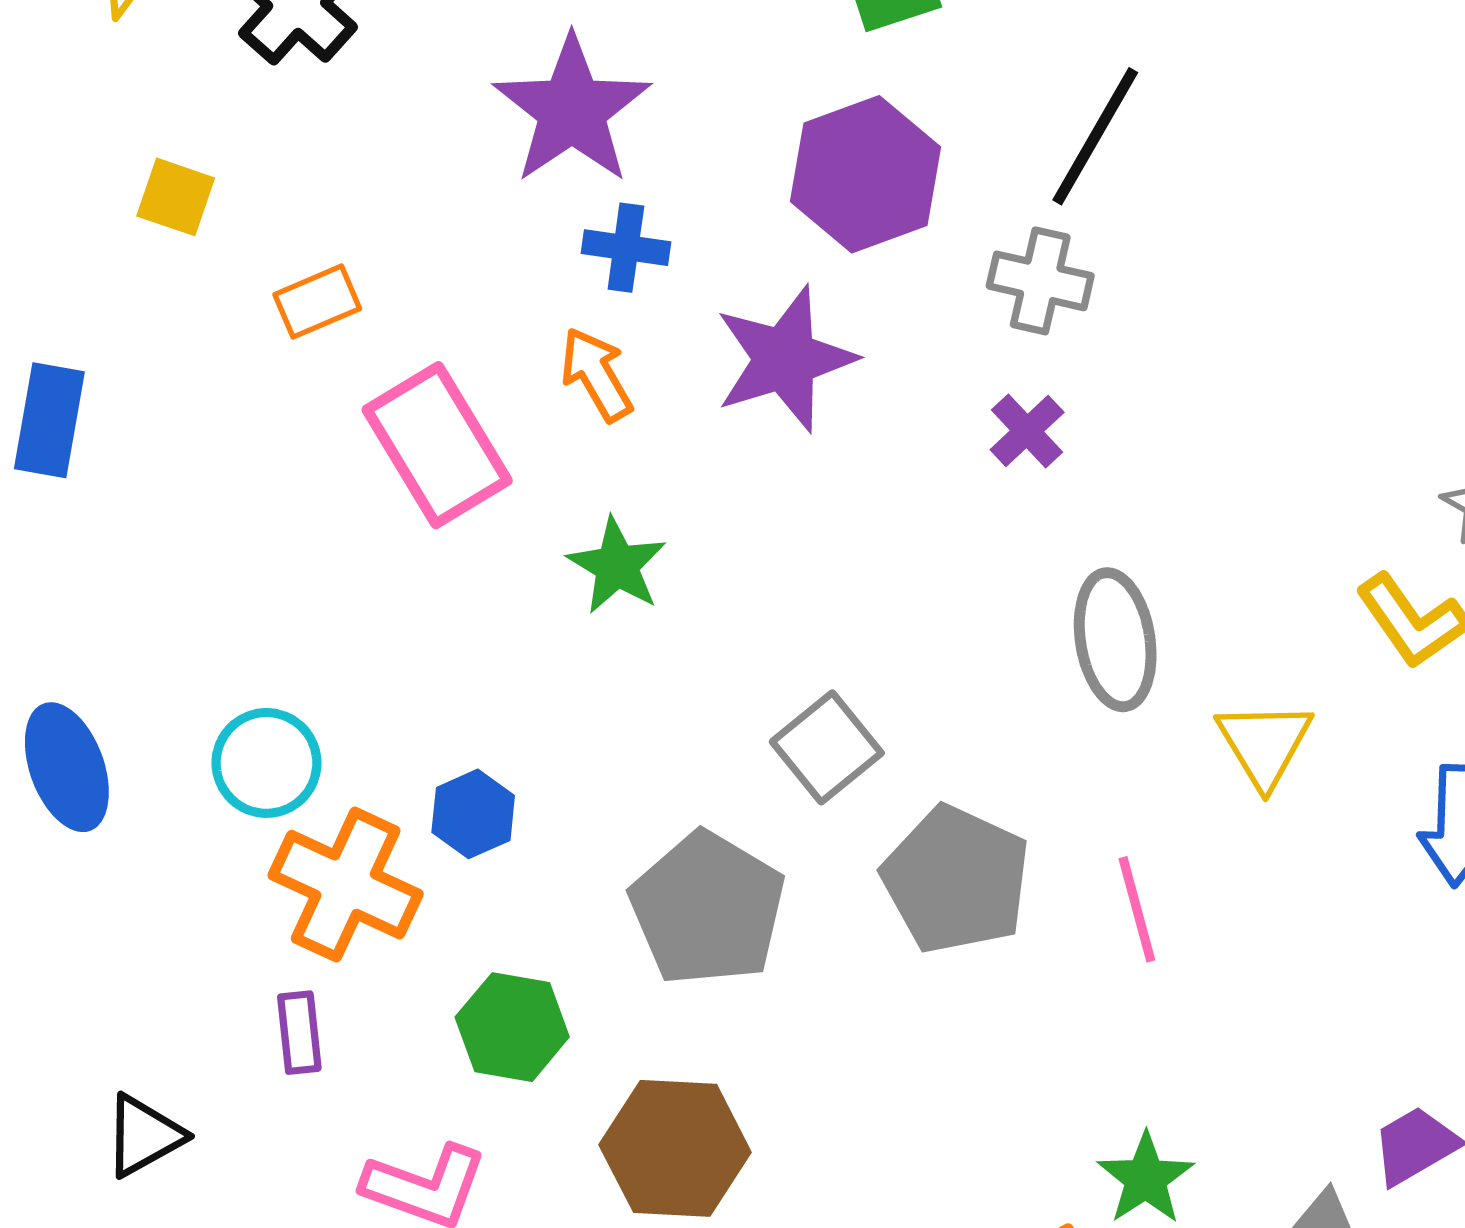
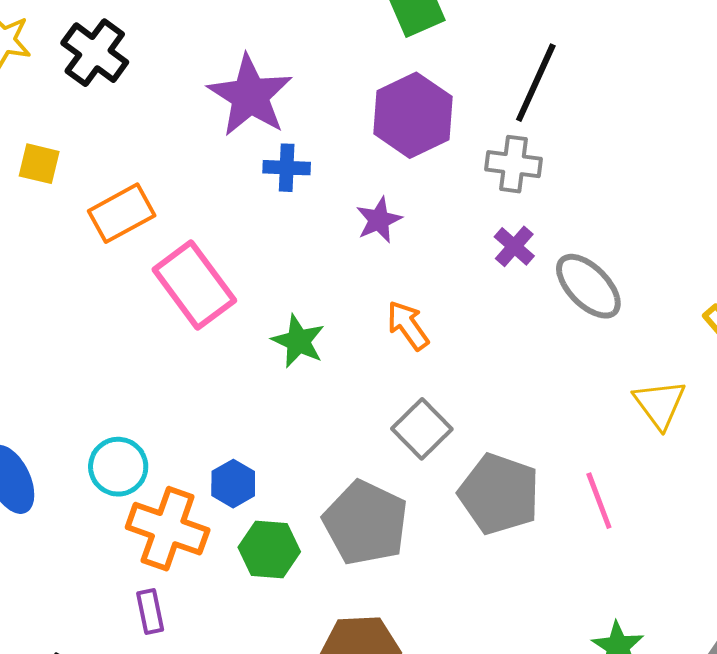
orange rectangle: (317, 302) -> (122, 213), size x1.4
purple star: (785, 359) -> (379, 220), size x0.6
orange arrow: (596, 374) -> (408, 325), moved
gray ellipse: (1115, 640) -> (588, 286), moved, turned -30
green hexagon: (512, 1027) -> (269, 549), moved

